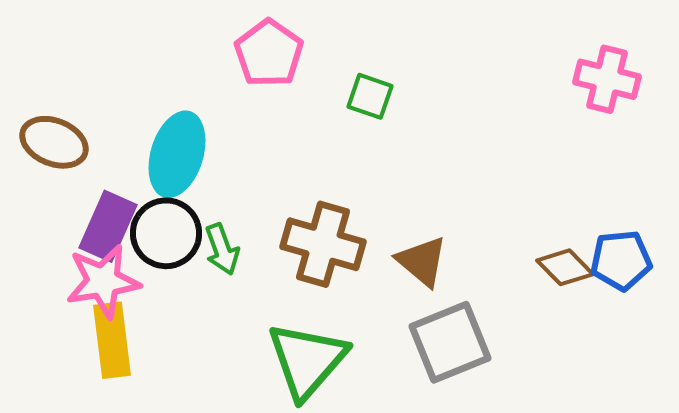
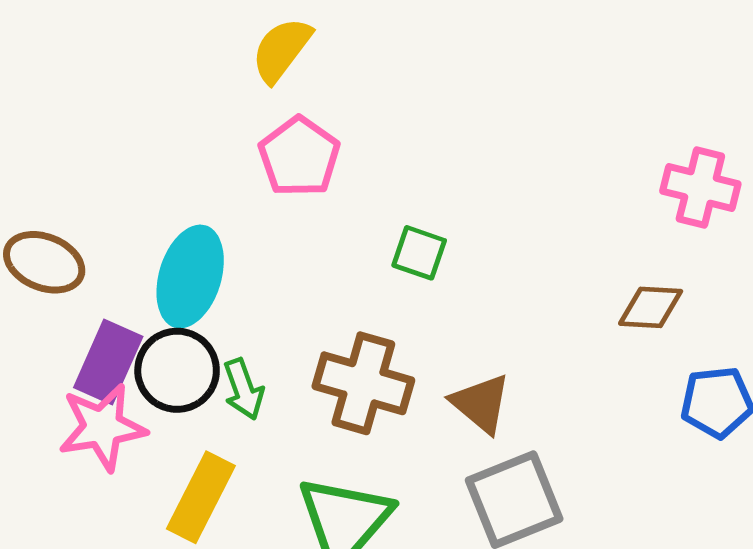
green square: (370, 96) -> (419, 253), moved
brown diamond: (565, 267) -> (651, 307), moved, turned -42
yellow rectangle: (112, 340) -> (201, 497), moved, turned 34

